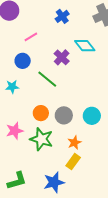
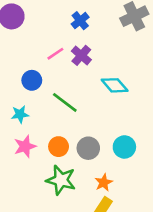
pink line: (31, 37) -> (55, 54), moved
cyan diamond: (85, 46) -> (115, 85), moved
purple cross: (62, 57) -> (81, 55), moved
pink star: (15, 131) -> (25, 146), moved

